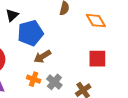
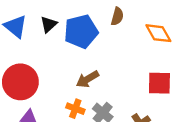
blue pentagon: (30, 33) -> (81, 31), moved

